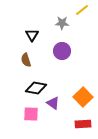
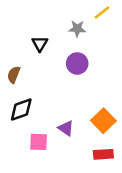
brown semicircle: (26, 60) -> (14, 75), moved, turned 40
black diamond: (36, 88) -> (21, 110), moved, turned -30

